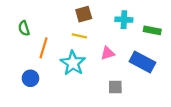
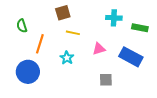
brown square: (84, 14) -> (63, 13), moved
cyan star: (73, 63) -> (67, 58), size x0.6
blue circle: (30, 78) -> (28, 72), size x1.5

